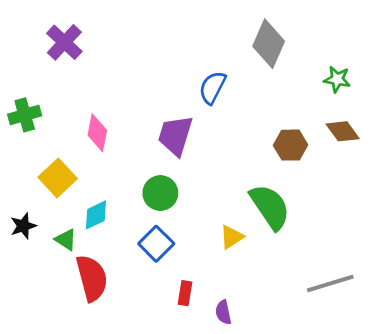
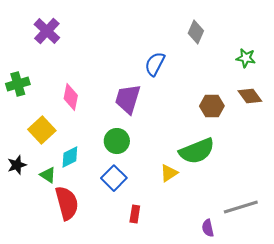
gray diamond: (269, 44) -> (196, 32), size x0.7
green semicircle: (270, 207) -> (197, 151), turned 102
purple semicircle: (223, 312) -> (208, 228), moved

